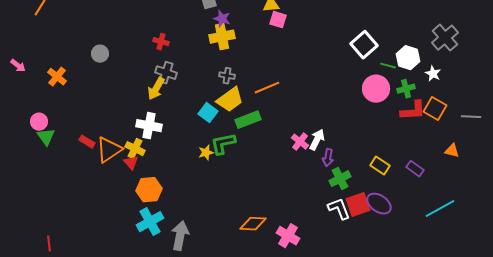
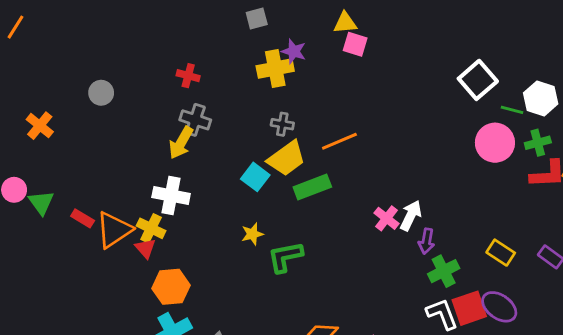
purple star: (222, 19) -> (294, 51), moved
green triangle: (46, 137) -> (41, 203), moved
green L-shape: (223, 144) -> (285, 257), moved

